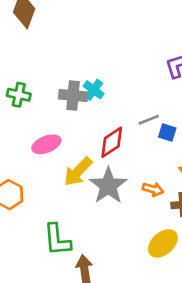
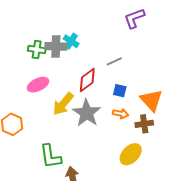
green cross: (19, 95) -> (37, 50), moved
blue square: (167, 132) -> (120, 91), moved

